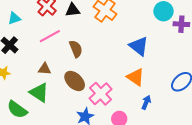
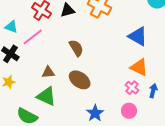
cyan triangle: (14, 18) -> (11, 27), turned 48
pink line: (50, 36) -> (33, 37), moved
pink cross: (101, 94) -> (132, 88), moved, size x0.6

